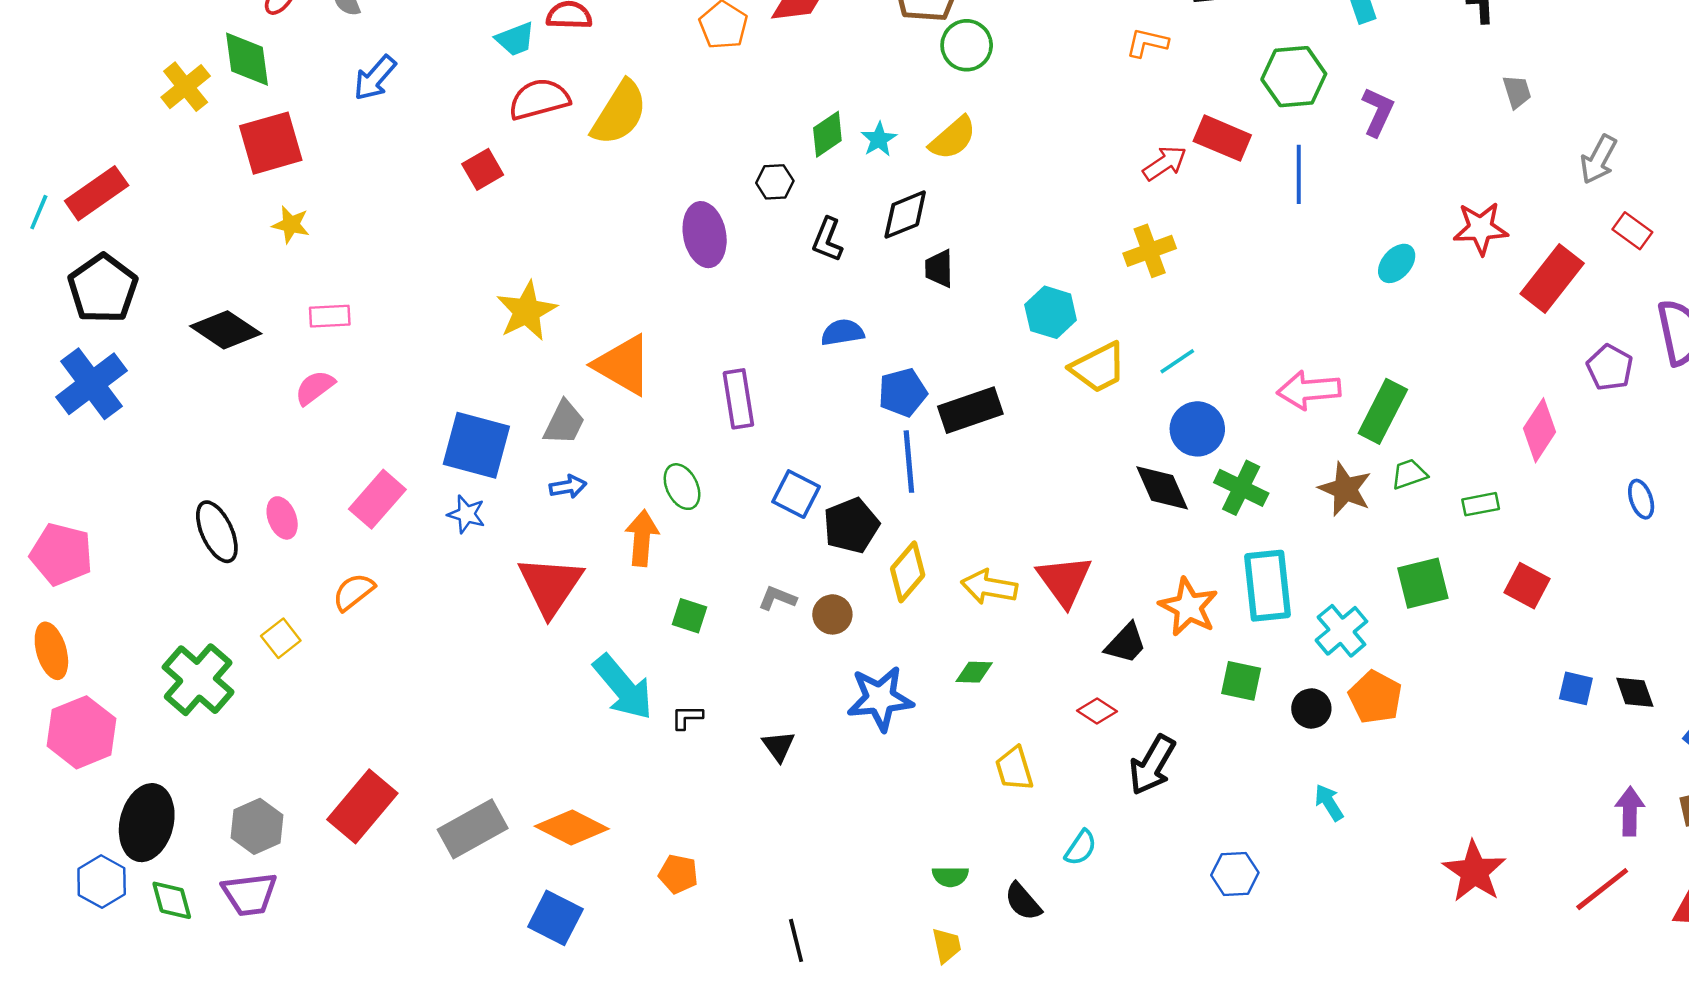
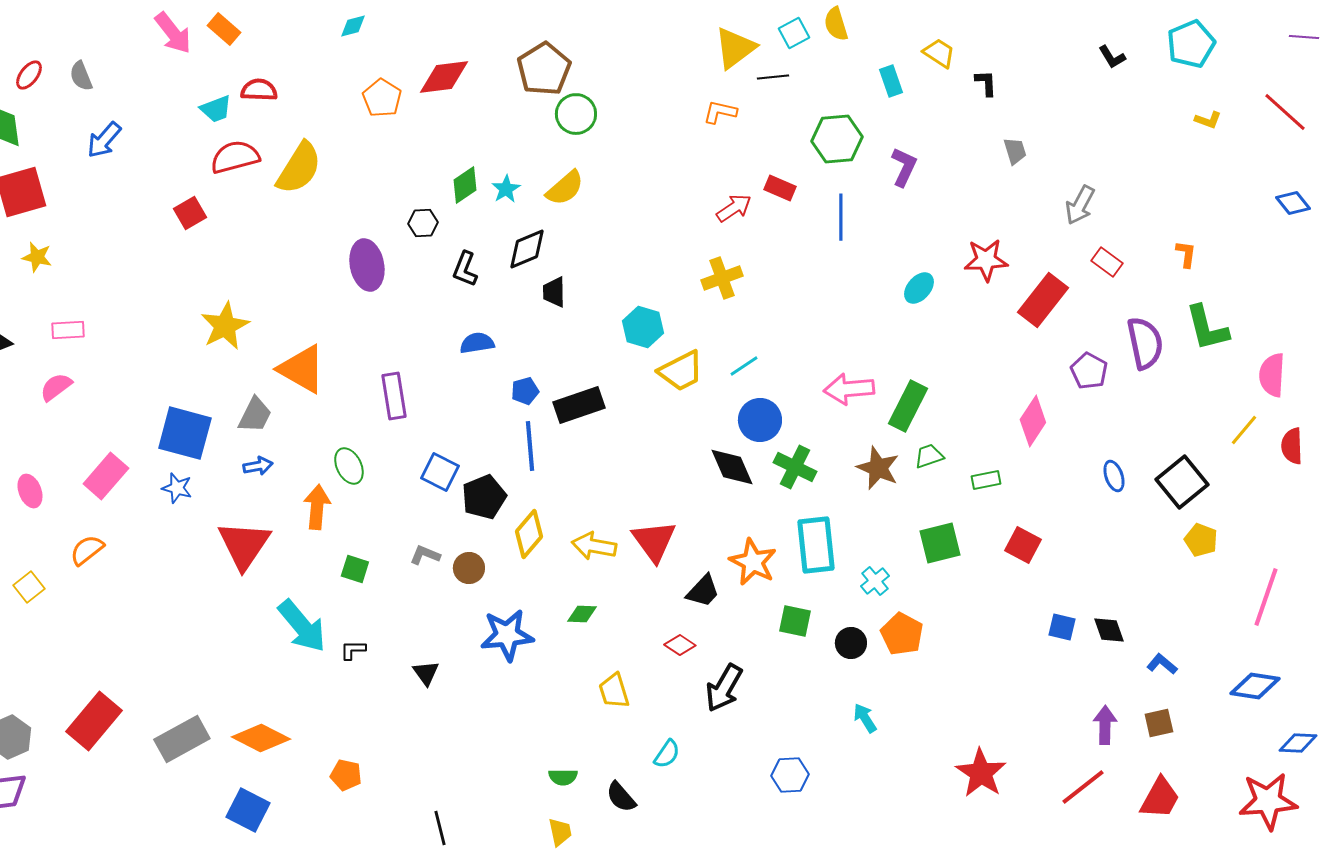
red rectangle: (1222, 138) -> (780, 188), size x0.7
blue pentagon: (903, 393) -> (525, 391), size x0.7
cyan cross: (1341, 631) -> (875, 581), size x0.7

